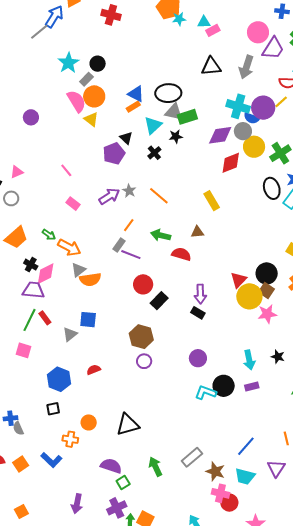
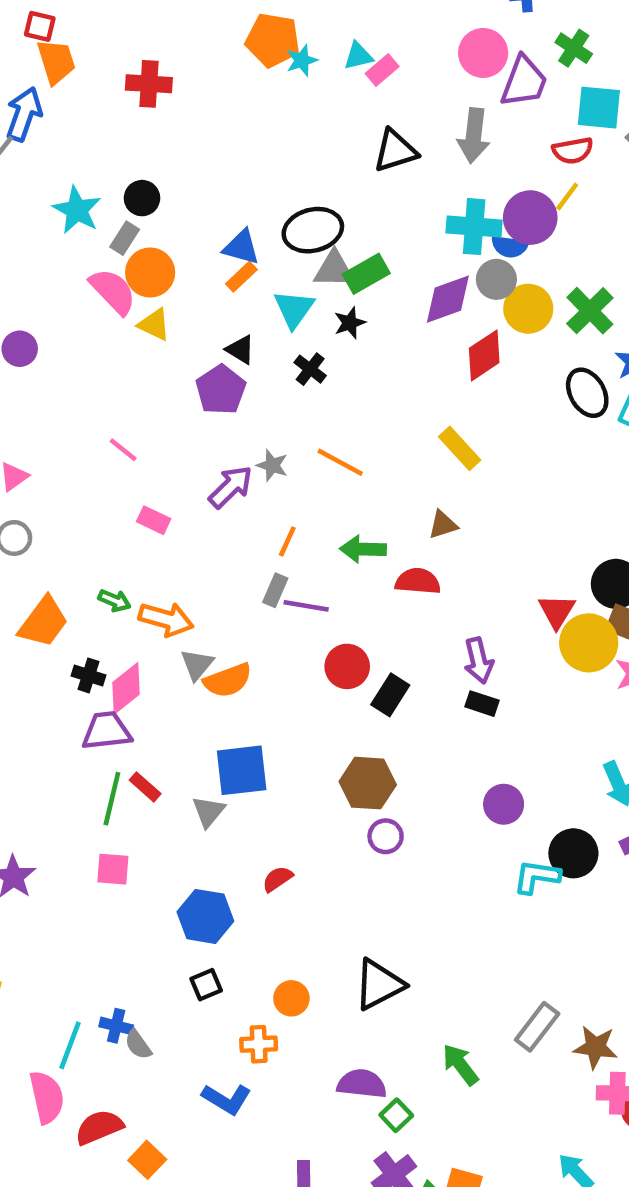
blue square: (88, 320) -> (242, 770), size x1.4
blue cross: (10, 418) -> (116, 1026), turned 32
orange square: (21, 464) -> (147, 1160), moved

